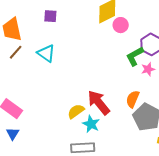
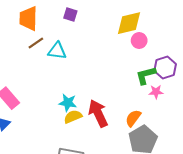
brown line: (16, 52) -> (36, 43), moved
cyan triangle: (46, 53) -> (57, 51), turned -42
cyan star: (91, 124) -> (68, 103), moved, turned -30

